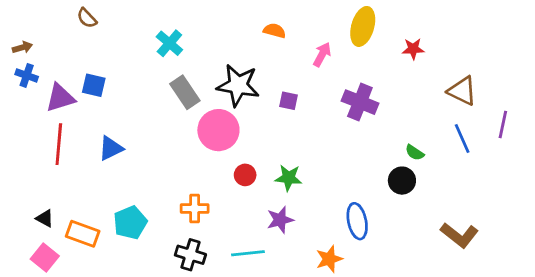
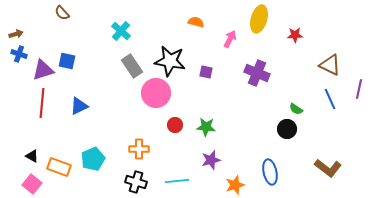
purple star: (280, 220) -> (211, 160), moved
blue ellipse: (357, 221) -> (270, 172), moved

